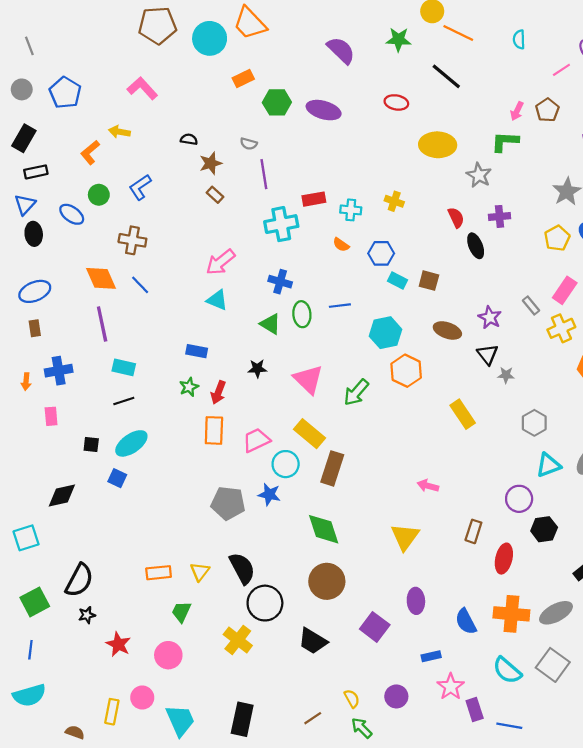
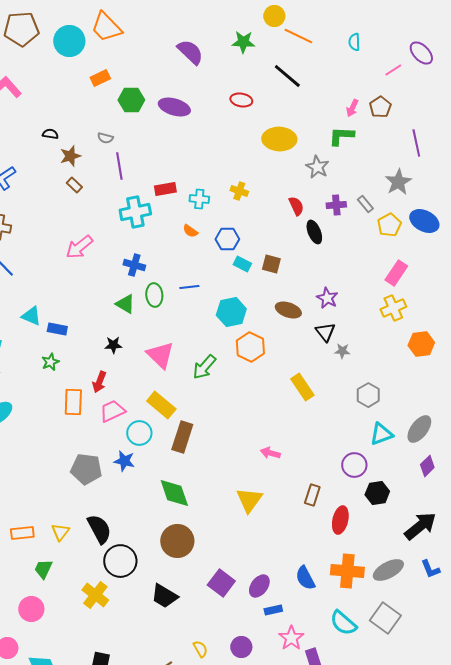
cyan triangle: (217, 300) -> (31, 316), moved
gray rectangle: (531, 306) -> (365, 204), moved
red arrow: (218, 392) -> (99, 382), moved
purple ellipse: (416, 601) -> (259, 586), moved, turned 40

